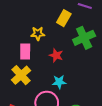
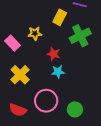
pink rectangle: (25, 51) -> (13, 43), moved, turned -42
cyan star: (59, 82) -> (58, 72), moved

